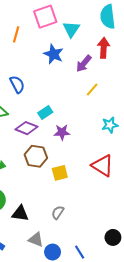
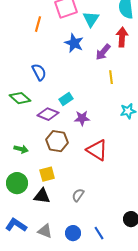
yellow line: (92, 90) -> (111, 77), turned -48
red triangle: (103, 166) -> (97, 150), moved
yellow square: (60, 173) -> (47, 174), moved
gray triangle: (36, 240) -> (45, 231), moved

